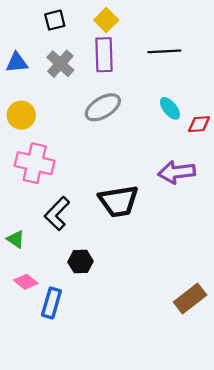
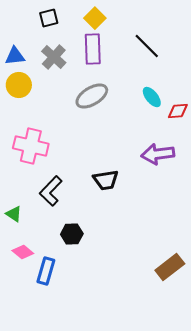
black line: (164, 51) -> (147, 46), turned 48
yellow circle: (21, 115) -> (19, 85), moved
black trapezoid: (119, 201) -> (106, 180), size x0.7

